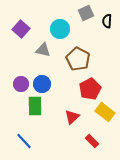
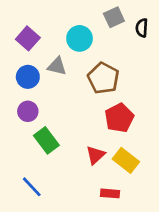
blue circle: (42, 84) -> (28, 77), moved
green rectangle: (35, 106) -> (46, 140), turned -36
yellow rectangle: (105, 112) -> (126, 160), moved
red rectangle: (92, 141) -> (110, 193), moved, turned -40

